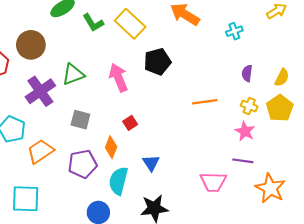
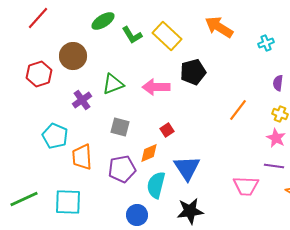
pink arrow: (118, 78) -> (156, 87), turned -68
purple cross: (40, 91) -> (82, 100), size x0.7
orange line: (205, 102) -> (238, 110), turned -45
orange diamond: (111, 147) -> (149, 153), turned 45
orange trapezoid: (40, 151) -> (82, 157), turned -60
blue triangle: (151, 163) -> (187, 168), size x1.6

